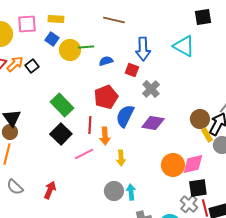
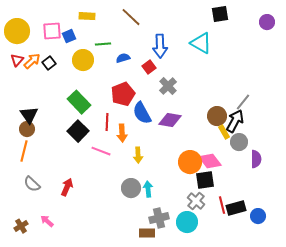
yellow rectangle: (56, 19) -> (87, 16), moved
brown line: (114, 20) -> (131, 17), turned 30
pink square: (27, 24) -> (52, 31), moved
blue square: (52, 39) -> (69, 36), turned 32
yellow circle: (70, 50) -> (83, 60), moved
red square: (132, 70) -> (149, 67), turned 32
blue semicircle: (125, 116) -> (142, 113), turned -55
pink line: (84, 154) -> (101, 151), turned 48
pink diamond: (193, 164) -> (210, 161), turned 65
black square: (198, 188) -> (205, 180), moved
gray cross: (189, 204) -> (196, 201), moved

